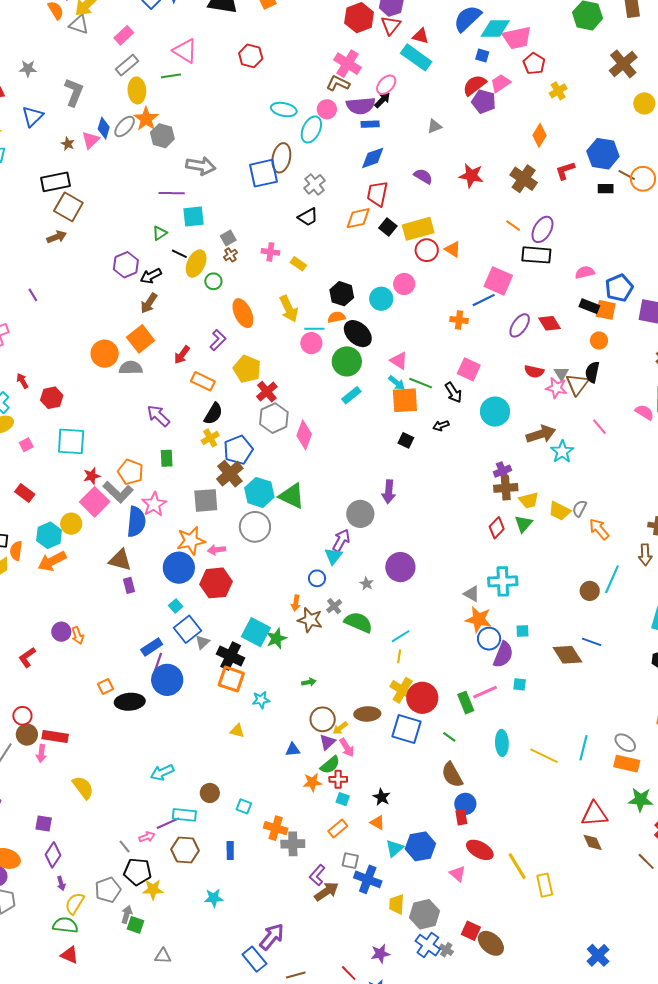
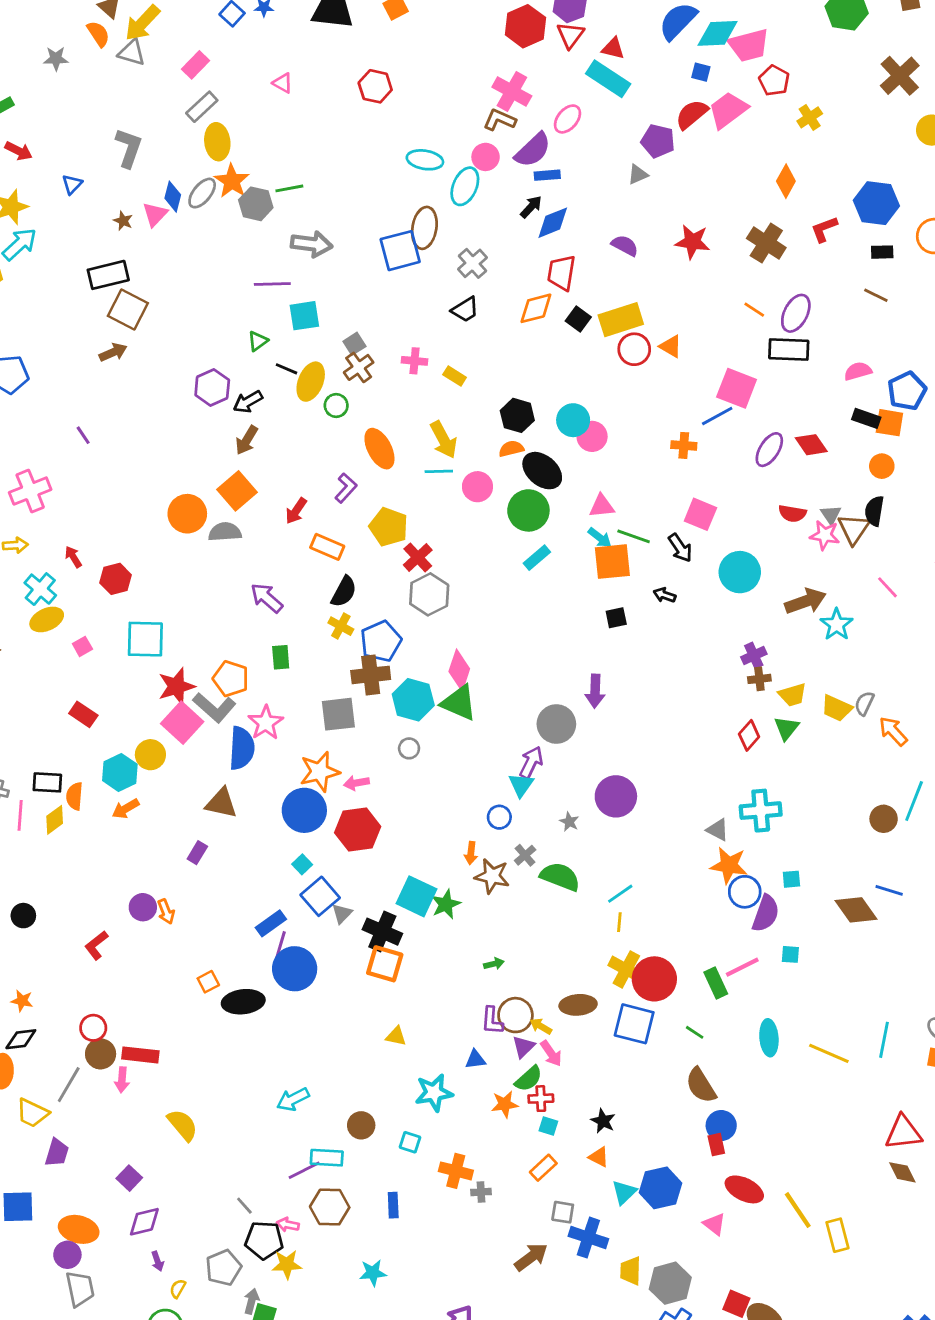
pink triangle: (185, 51) -> (283, 83), size x0.6
gray star: (28, 69) -> (56, 59), moved
green line: (171, 76) -> (289, 188), moved
pink trapezoid: (500, 83) -> (728, 110), size x1.4
black arrow: (382, 100) -> (531, 207), moved
purple pentagon: (484, 101) -> (658, 141), moved
purple semicircle: (361, 106) -> (533, 150), turned -36
blue triangle: (33, 116) -> (72, 184), size x0.7
brown line: (627, 175) -> (876, 295), moved
brown cross: (231, 255) -> (359, 367), size x1.5
pink circle: (404, 284) -> (592, 436), moved
cyan line: (314, 329) -> (439, 471), moved
pink triangle: (399, 361) -> (602, 506), turned -36
black arrow: (441, 426) -> (665, 595), turned 42
pink diamond: (304, 435) -> (459, 670), moved
yellow cross: (210, 438) -> (341, 626), turned -30
black square: (406, 440) -> (616, 618), turned -35
brown cross: (230, 474) -> (371, 675), turned 36
red star: (92, 476) -> (176, 686), size x1.5
brown cross: (506, 488) -> (759, 679), size x0.7
gray circle: (255, 527) -> (409, 748), size x0.5
orange arrow: (52, 561) -> (126, 809), size x0.7
purple rectangle: (129, 585) -> (197, 853), moved, turned 49
cyan star: (261, 700) -> (434, 1093), moved, size x1.5
yellow arrow: (340, 728) -> (541, 1026), turned 70
purple square: (44, 824) -> (129, 1178), turned 36
pink arrow: (147, 837) -> (288, 1225), moved, turned -147
gray cross: (293, 844) -> (481, 1192), size x0.6
purple diamond: (53, 855) -> (144, 1222), turned 45
purple L-shape: (317, 875) -> (492, 1021), moved, turned -35
yellow semicircle: (75, 903) -> (178, 1289), size x0.6

